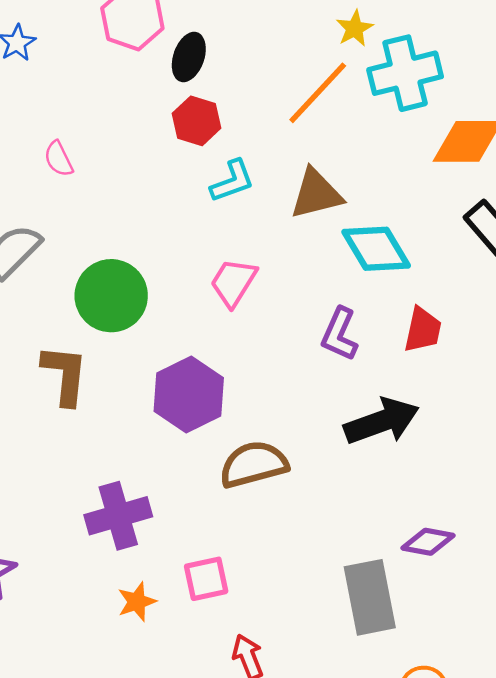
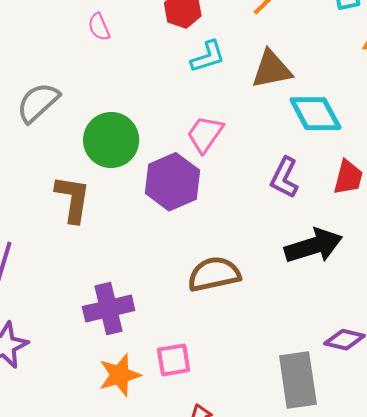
pink semicircle: (59, 159) -> (99, 27), moved
purple hexagon: (189, 394) -> (172, 182), moved
orange star: (137, 602) -> (120, 375), size x1.4

